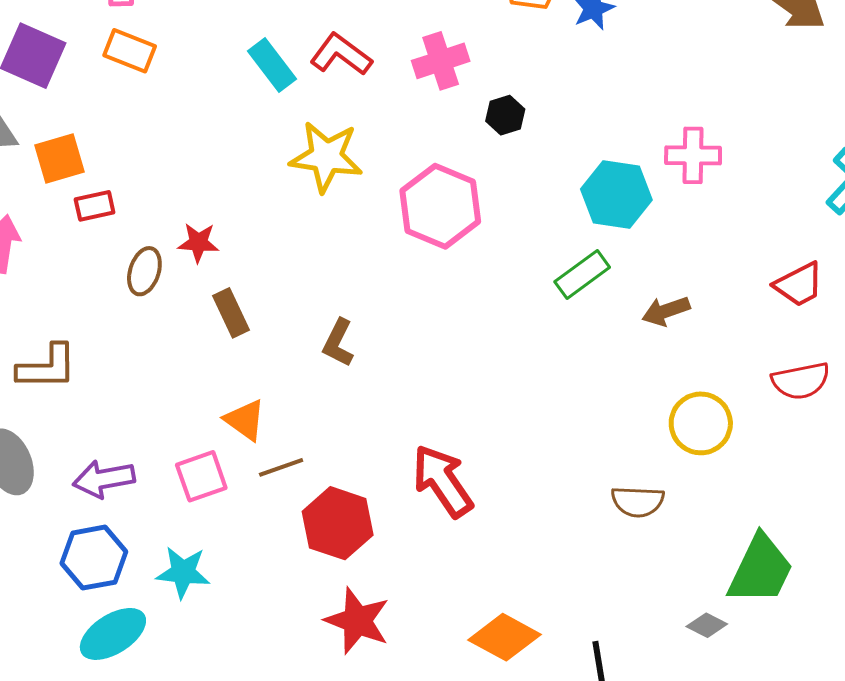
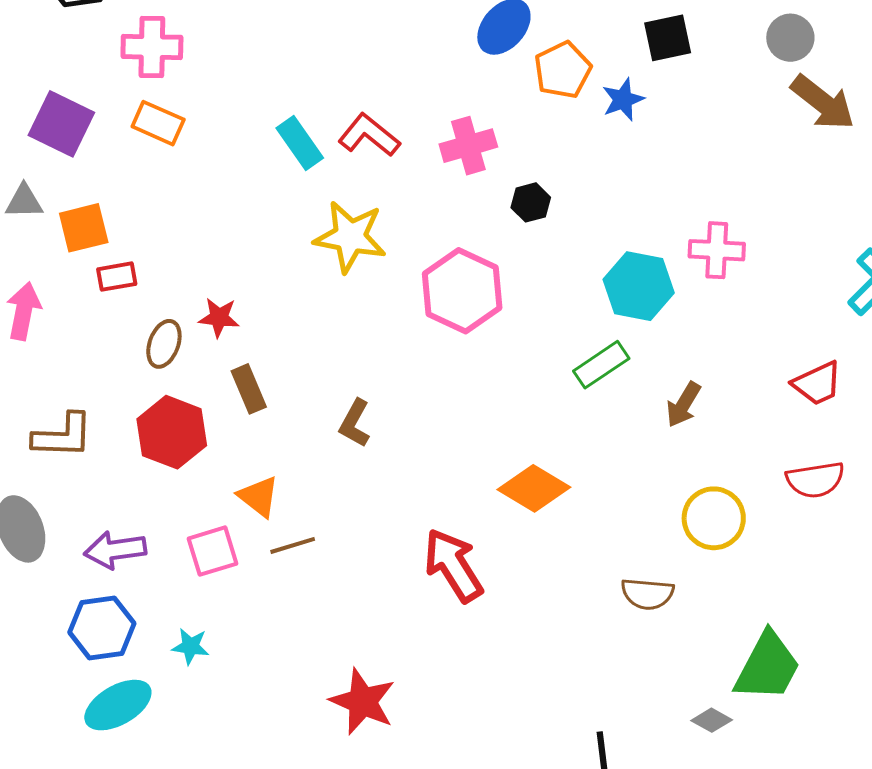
brown arrow: (666, 311) -> (683, 405), turned -42
red hexagon: (338, 523) -> (172, 432), moved
cyan star: (183, 572) -> (190, 646), size x0.7
orange diamond: (505, 637) -> (534, 488), moved

